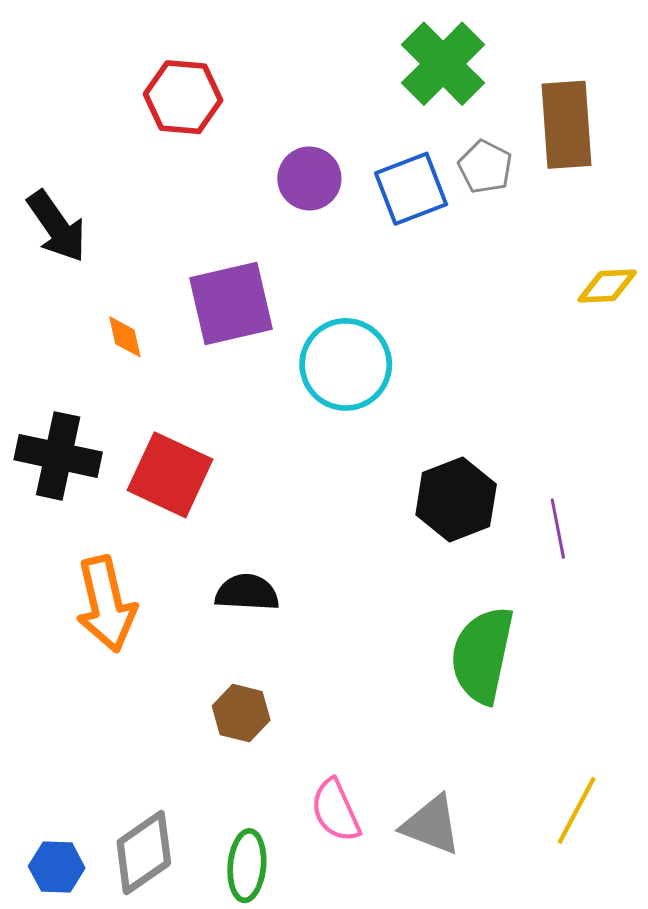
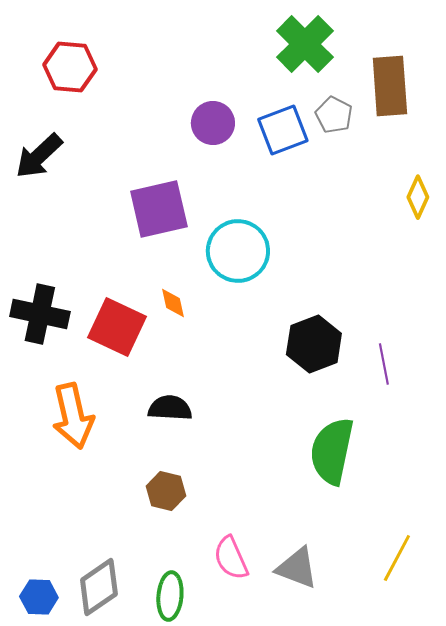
red hexagon: (183, 97) -> (70, 67), moved
black arrow: (57, 226) -> (39, 156), turned 82
yellow diamond: (607, 286) -> (418, 197), turned -63
orange diamond: (125, 337) -> (173, 303), moved

